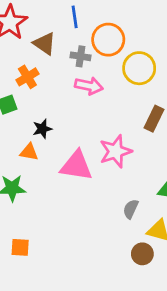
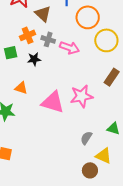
gray cross: (81, 56) -> (48, 39), moved
black star: (42, 129) -> (34, 59), moved

